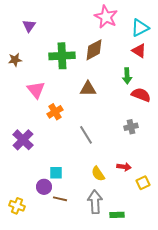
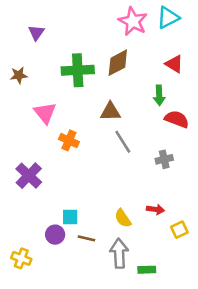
cyan triangle: (140, 28) -> (168, 18), moved
orange cross: (55, 112) -> (69, 140), turned -35
gray line: (86, 135) -> (123, 142), moved
brown line: (60, 199) -> (86, 238), moved

